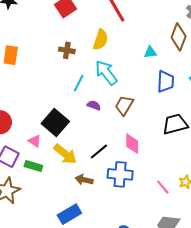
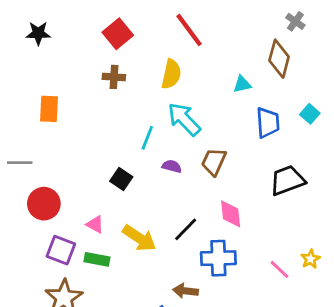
brown cross: (67, 50) -> (114, 77), moved
black square: (55, 122) -> (121, 179), moved, size x0.6
brown arrow: (84, 180) -> (185, 291), moved

